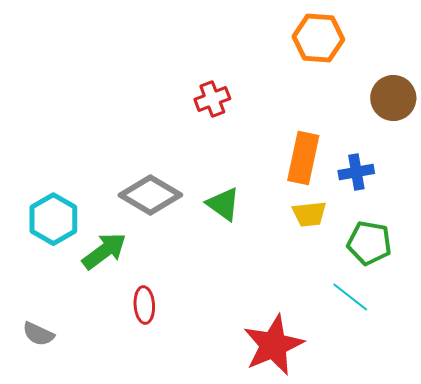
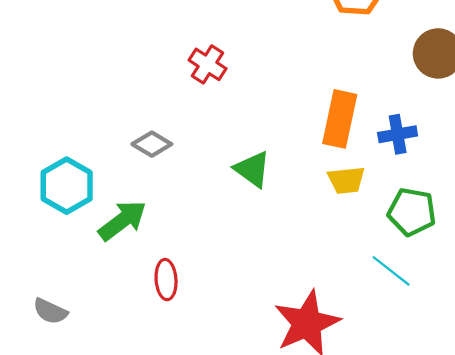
red cross: (212, 99) -> (208, 64), moved, turned -36
gray diamond: (150, 195) -> (152, 144), moved, size x0.6

